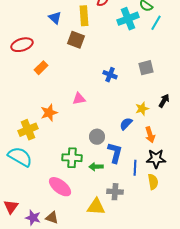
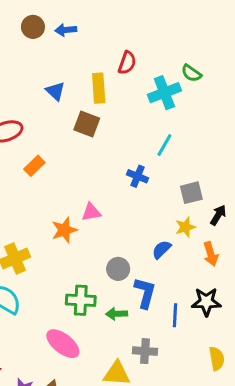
cyan line: (156, 23) -> (164, 145), moved
gray square: (146, 68) -> (191, 193), moved
orange star: (49, 113) -> (64, 230), moved
orange arrow: (150, 135) -> (211, 254), moved
yellow semicircle: (153, 182) -> (217, 359), moved

